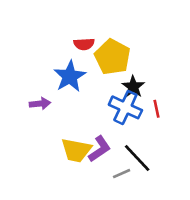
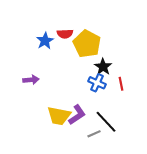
blue star: (70, 76) -> (45, 41), moved, size x0.7
blue cross: (125, 107) -> (97, 83), size x0.7

